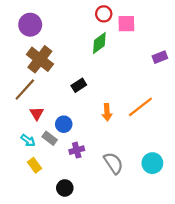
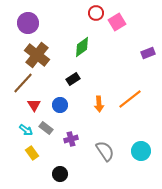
pink square: (126, 24) -> (117, 22), turned -30
green diamond: (99, 43) -> (82, 47), moved
blue circle: (64, 124) -> (60, 105), moved

